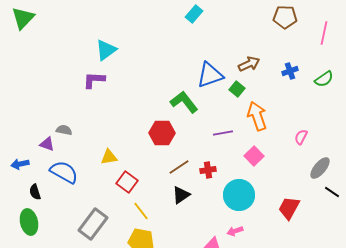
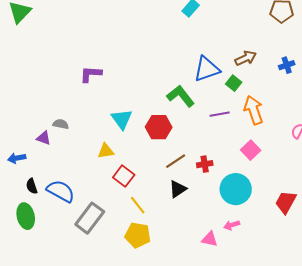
cyan triangle: (106, 50) -> (122, 119), moved, turned -30
purple line: (223, 133) -> (220, 114), moved
blue semicircle: (64, 172) -> (61, 191), moved

